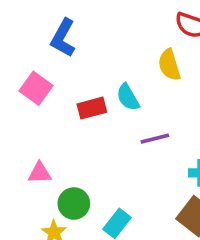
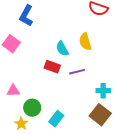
yellow semicircle: (169, 65) -> (85, 42), moved
red rectangle: (92, 108) -> (52, 67), moved, turned 35

